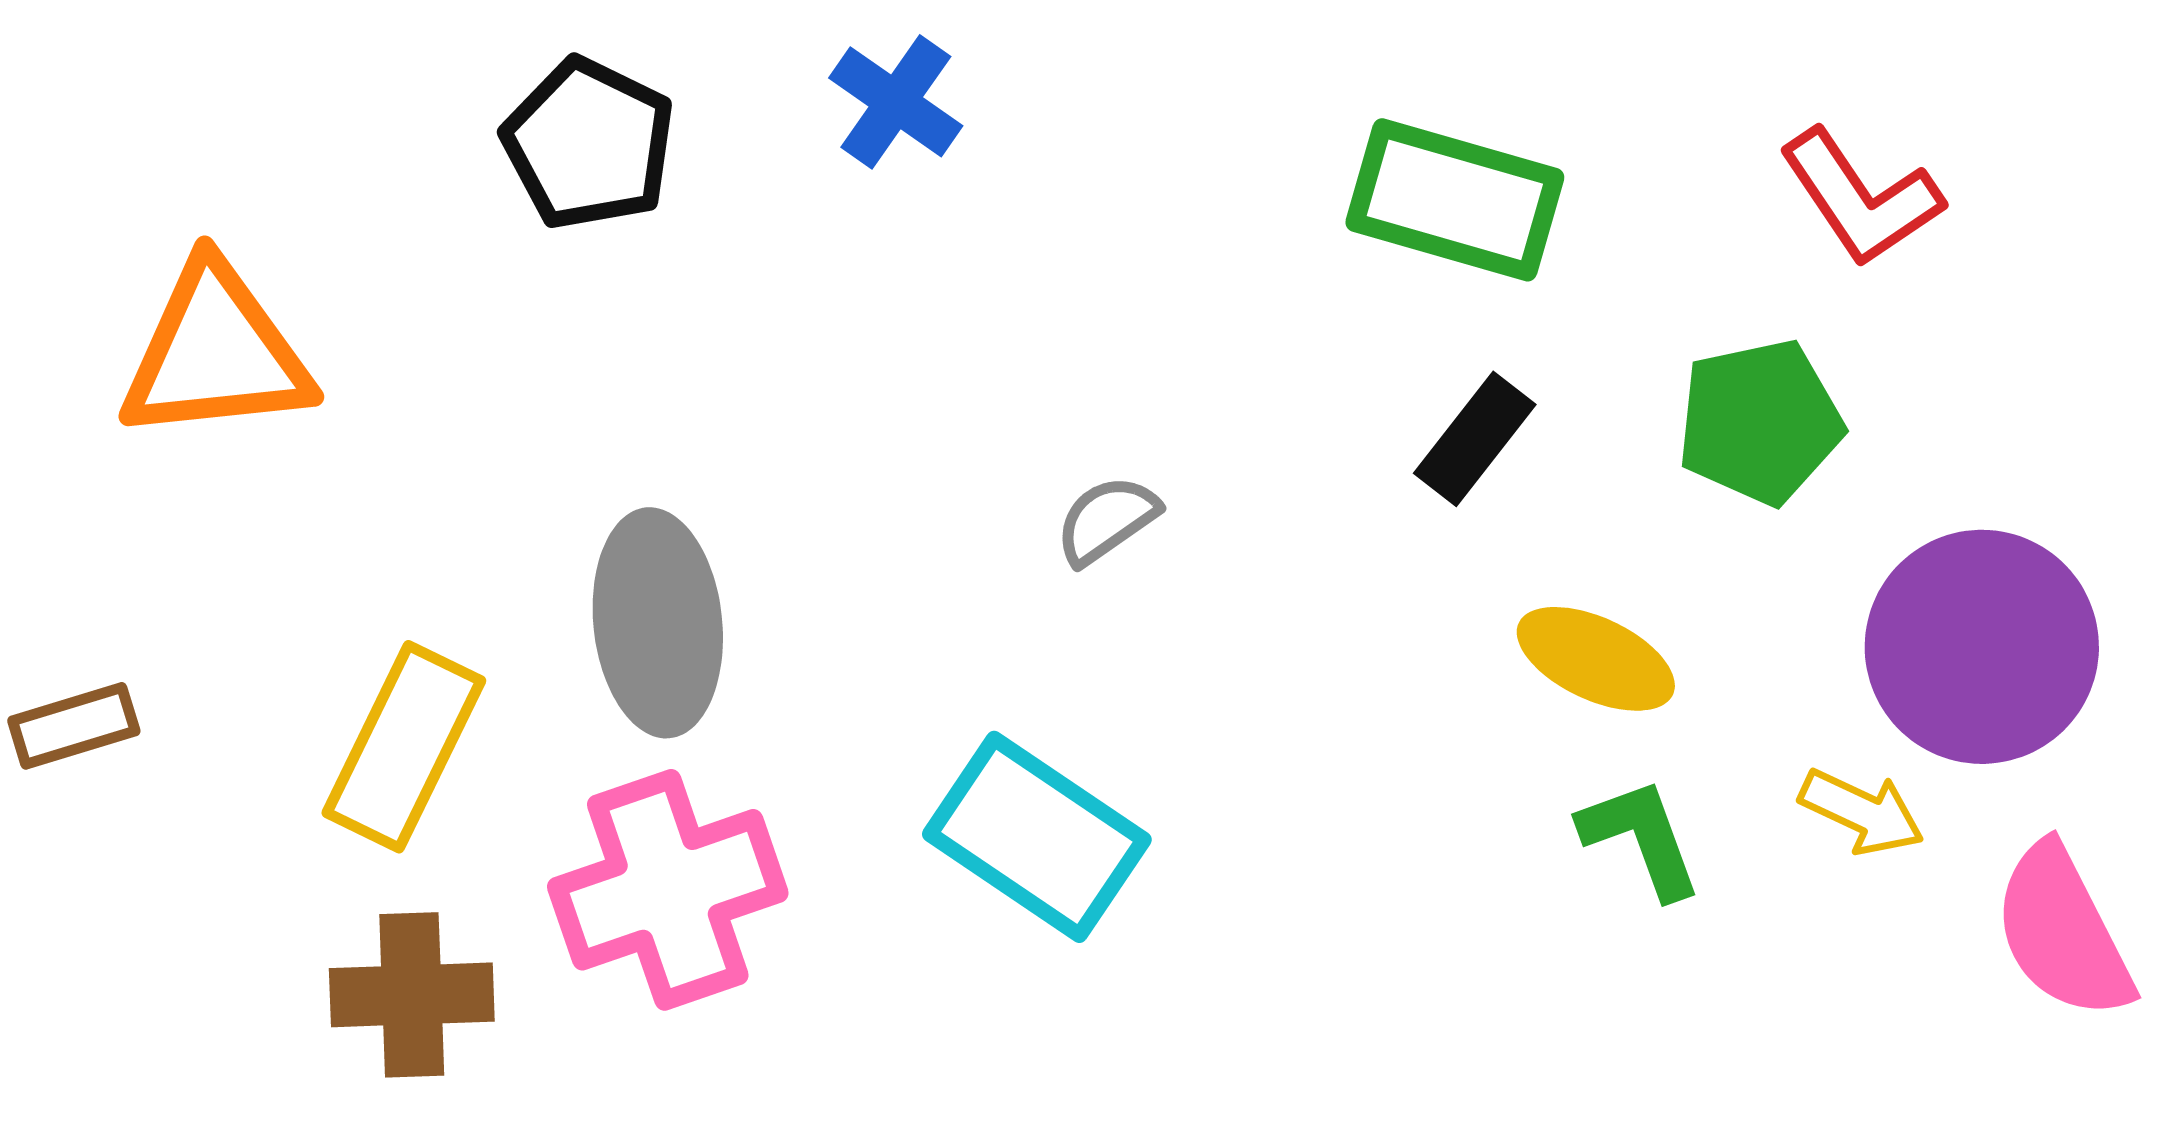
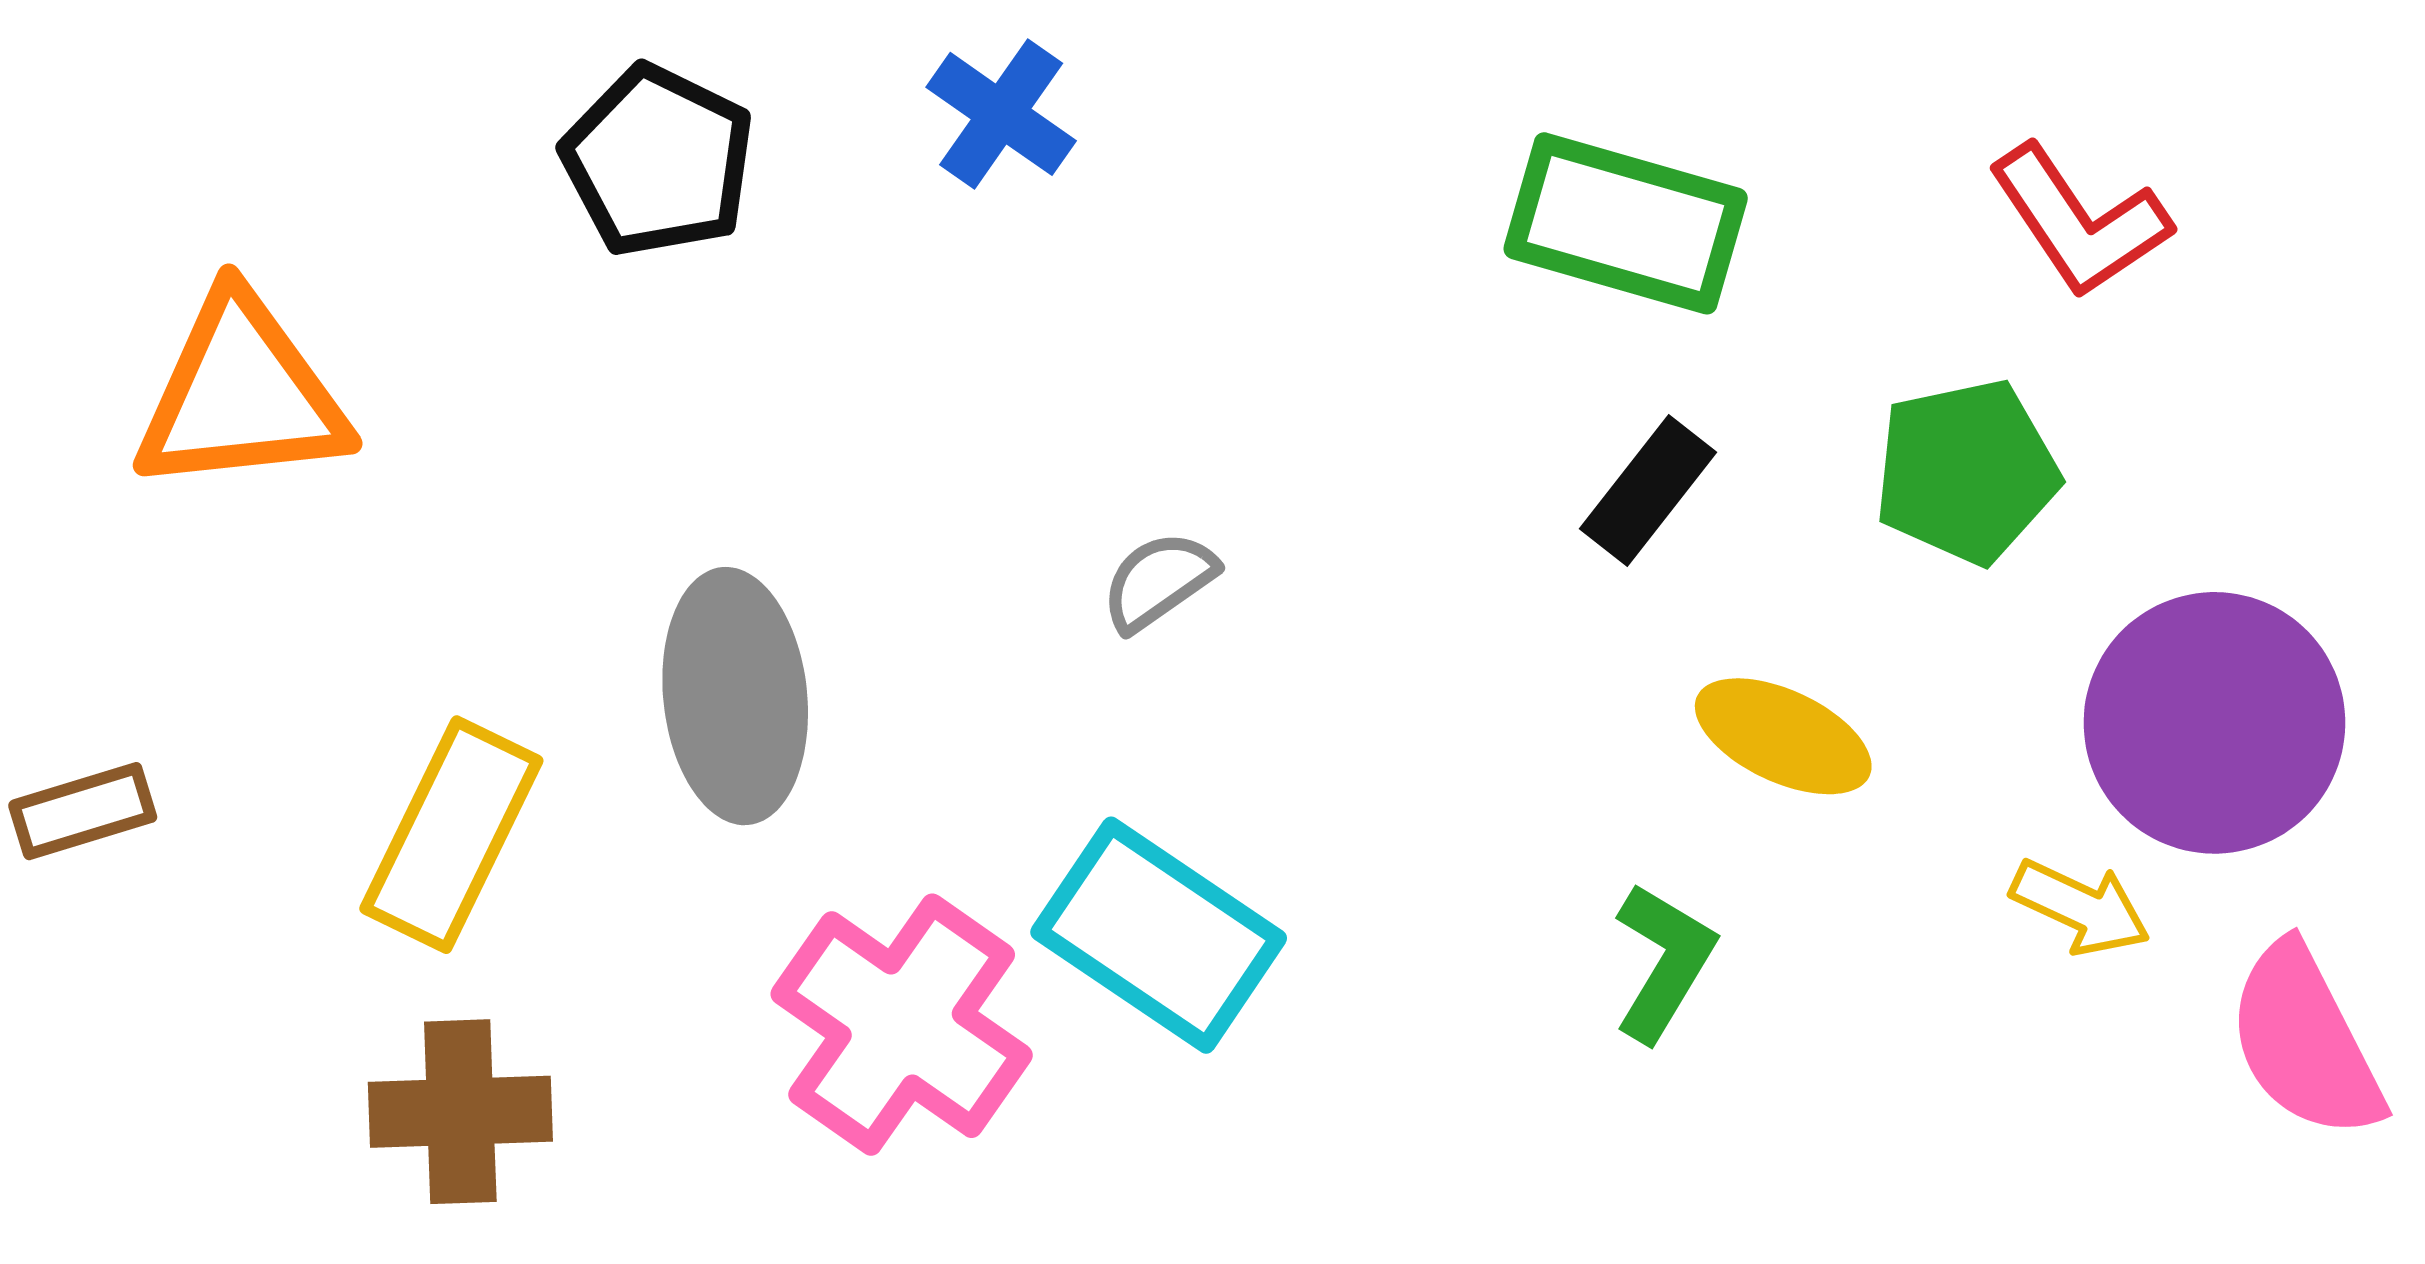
gray semicircle: (1107, 520) -> (1159, 581), moved
green L-shape: (1641, 838) -> (1664, 962), moved, turned 51
pink cross: (668, 890) -> (902, 1025), moved, turned -36

